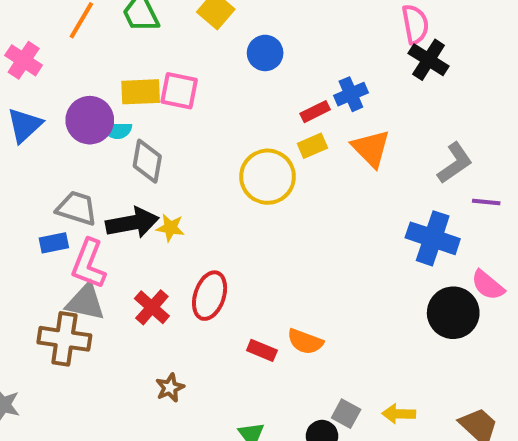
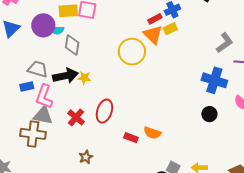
yellow rectangle: (312, 146) -> (170, 29), moved
orange triangle: (371, 148) -> (153, 35), moved
black circle: (453, 313) -> (209, 114), moved, size x0.6

